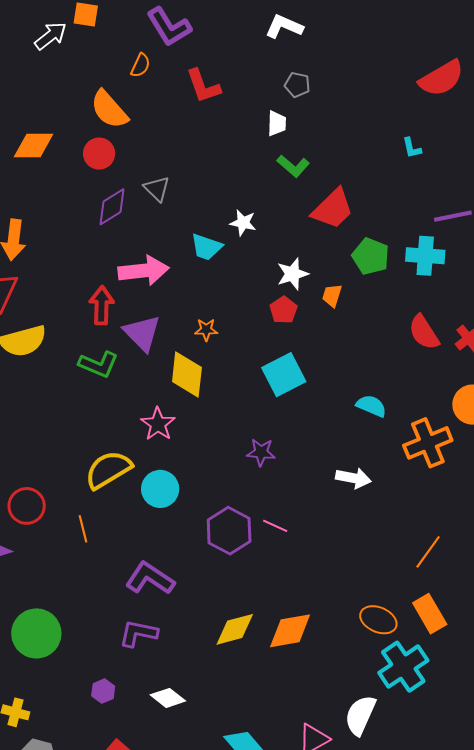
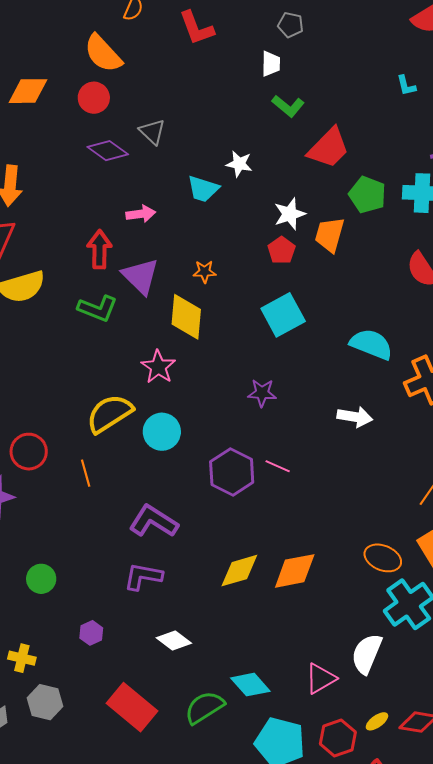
purple diamond: (112, 207) -> (108, 151), turned 69
pink arrow: (144, 271) -> (141, 214), size x0.6
orange trapezoid: (332, 295) -> (330, 235), size x1.5
cyan semicircle: (371, 406) -> (371, 344), size x1.4
green circle: (36, 633) -> (41, 579), size x0.6
purple hexagon: (103, 691) -> (91, 633), moved

